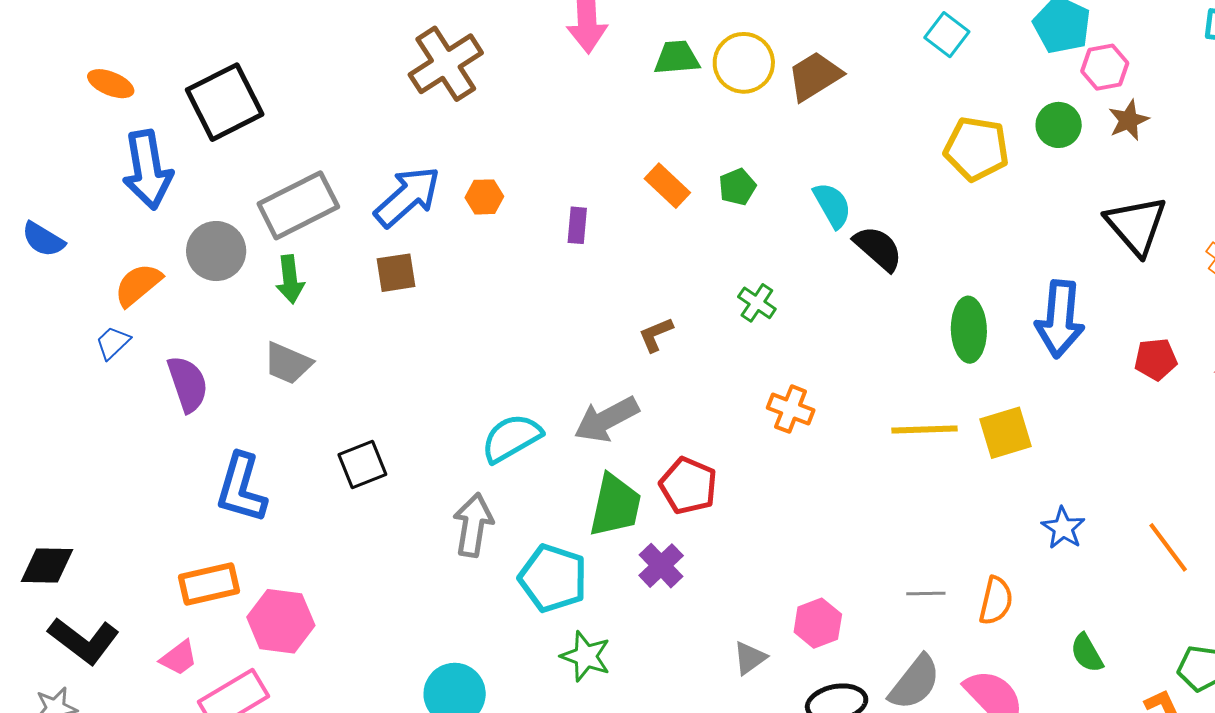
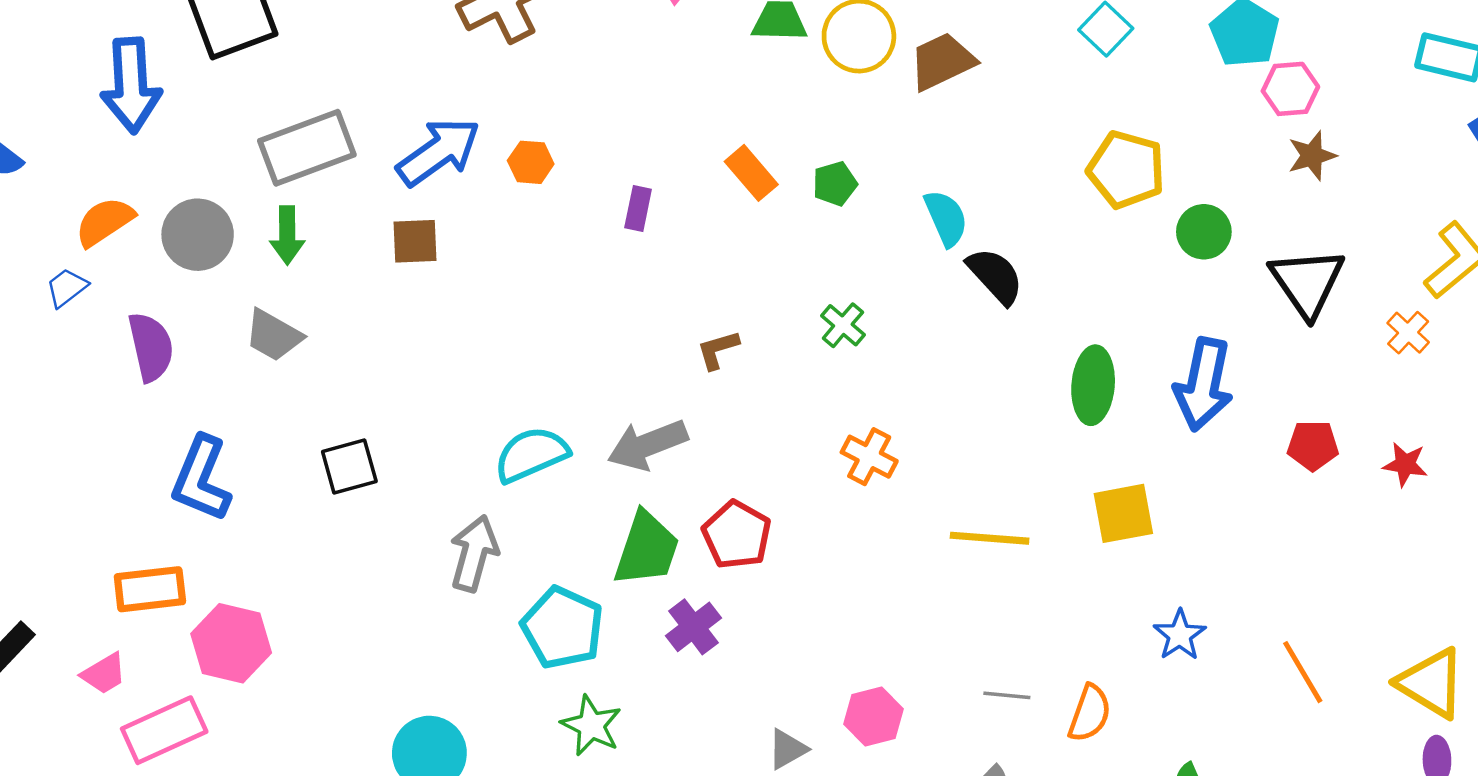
green circle: (1059, 125) -> (1204, 232), moved
gray circle: (216, 251) -> (198, 235), moved
yellow line: (925, 429) -> (990, 538), moved

